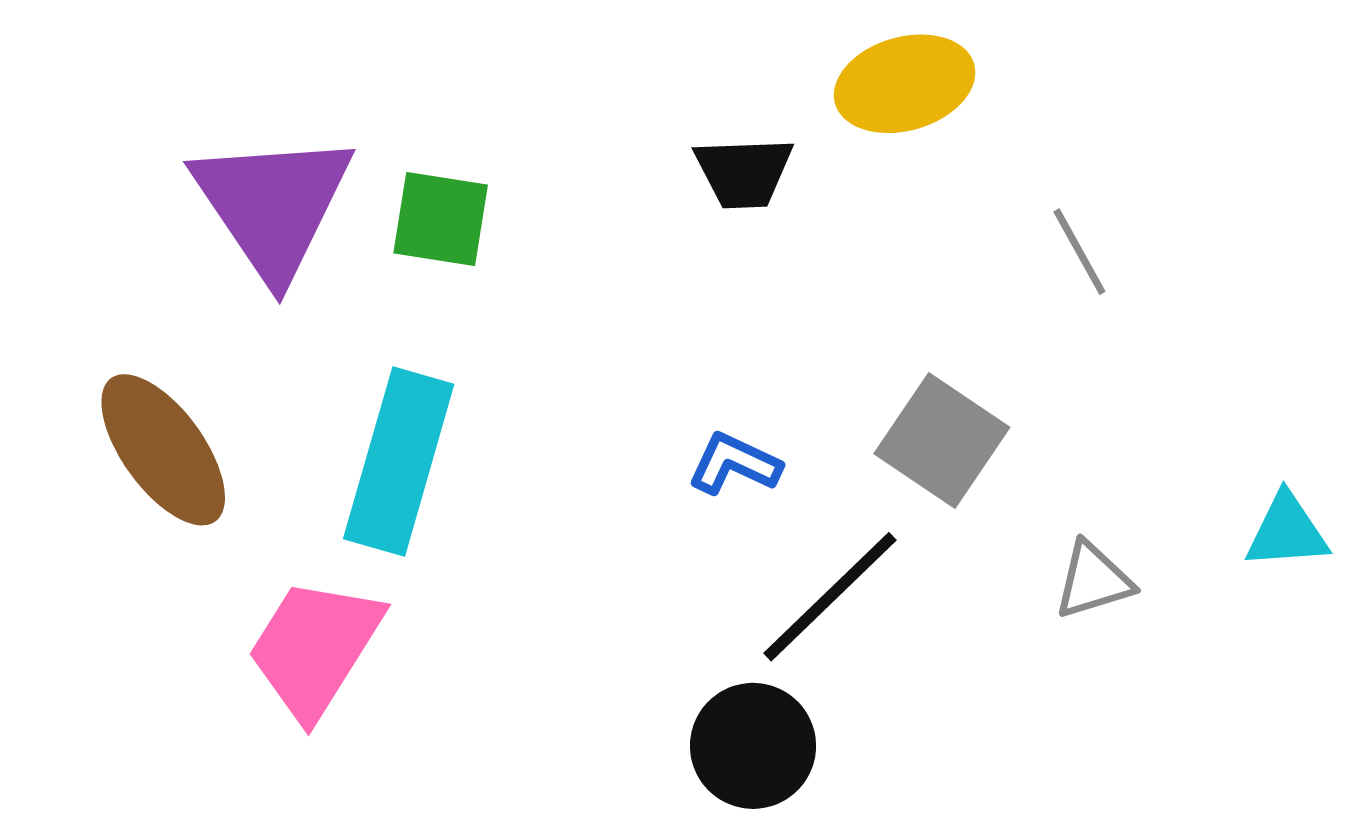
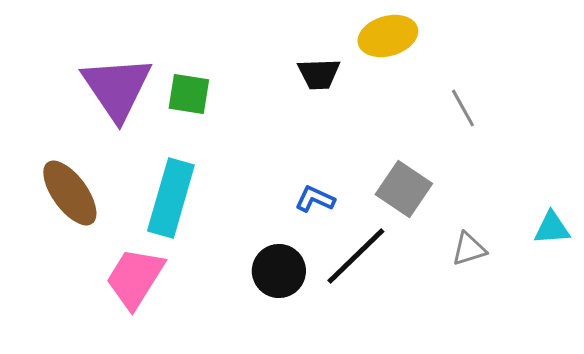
black circle: (753, 746) -> (279, 271), moved

